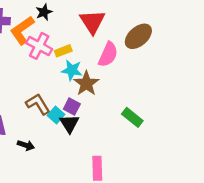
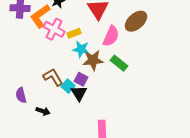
brown star: (86, 84) -> (93, 60), turned 30
green rectangle: (132, 117) -> (119, 63), moved

